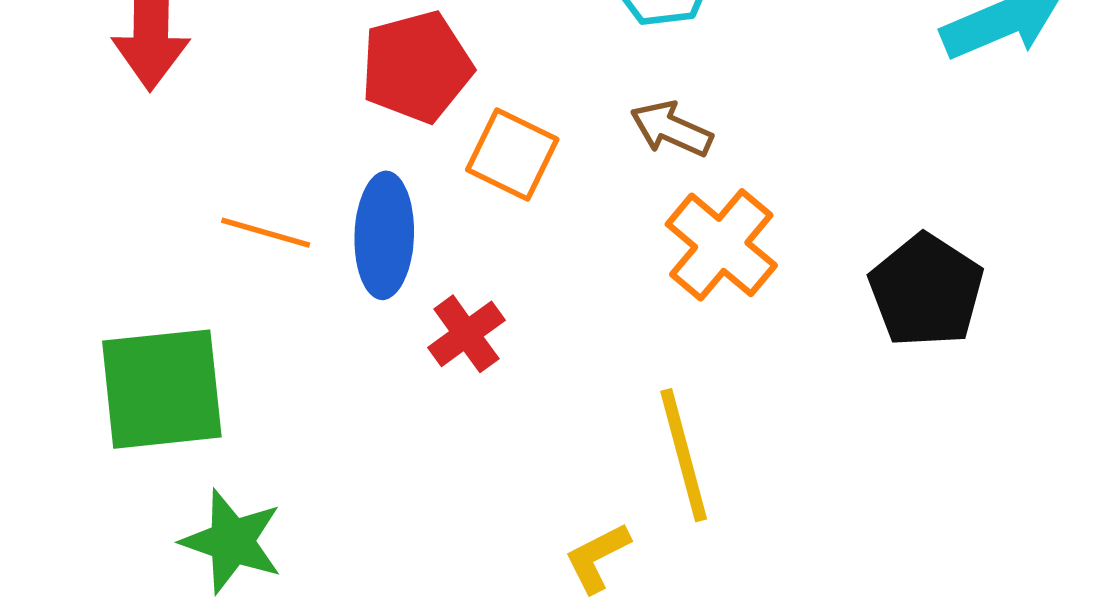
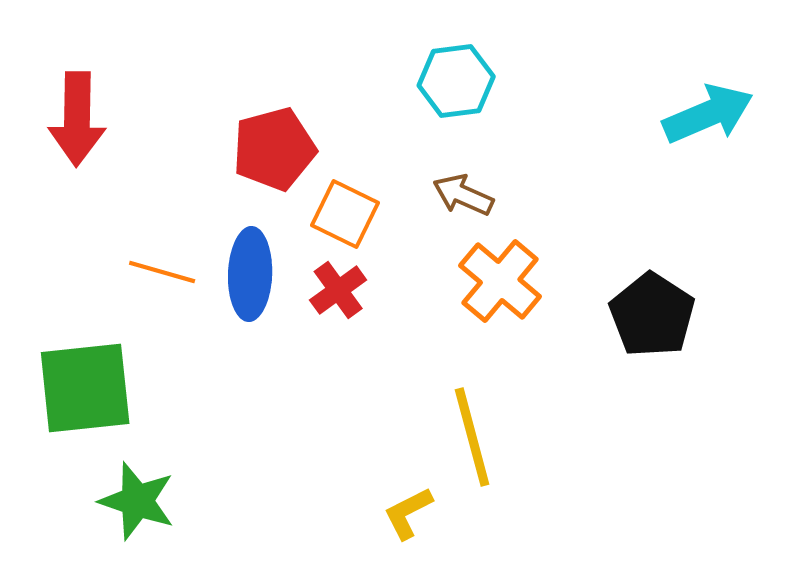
red cross: (466, 334) -> (338, 290), moved

